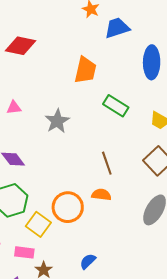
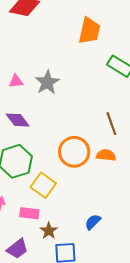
pink triangle: (14, 108) -> (16, 81), moved
gray star: (57, 121) -> (47, 82), moved
orange circle: (68, 207) -> (74, 152), moved

